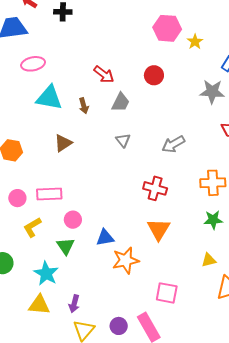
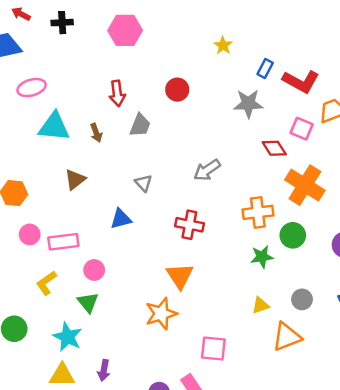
pink hexagon: (167, 28) -> (125, 30), moved
red arrow: (104, 74) -> (117, 93), turned 50
gray triangle: (123, 140) -> (143, 183), moved
pink circle: (17, 198) -> (30, 234), moved
orange triangle: (159, 229) -> (180, 276), moved
blue triangle: (105, 238) -> (121, 219), moved

